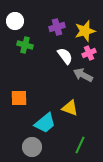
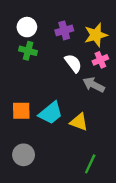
white circle: (15, 21) -> (27, 27), moved
cyan trapezoid: (45, 123) -> (51, 113), moved
gray circle: (32, 147) -> (24, 155), moved

